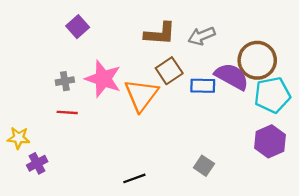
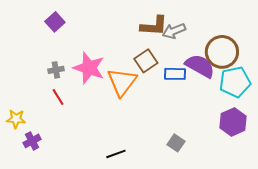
purple square: (78, 27) -> (55, 22), moved
brown L-shape: (160, 34) -> (154, 26), moved
red line: (67, 112) -> (58, 97), turned 54

